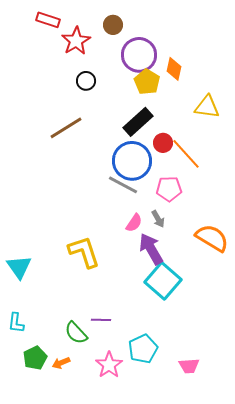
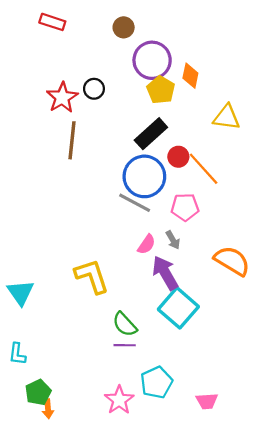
red star: (76, 41) -> (62, 98), moved
brown line: (66, 128) -> (72, 140), turned -52
purple line: (101, 320) -> (125, 345), moved
green semicircle: (76, 333) -> (125, 324), moved
orange arrow: (61, 363) -> (48, 409), moved, turned -72

